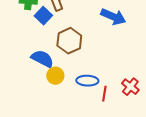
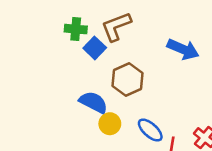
blue ellipse: (87, 81) -> (150, 130), turned 40

